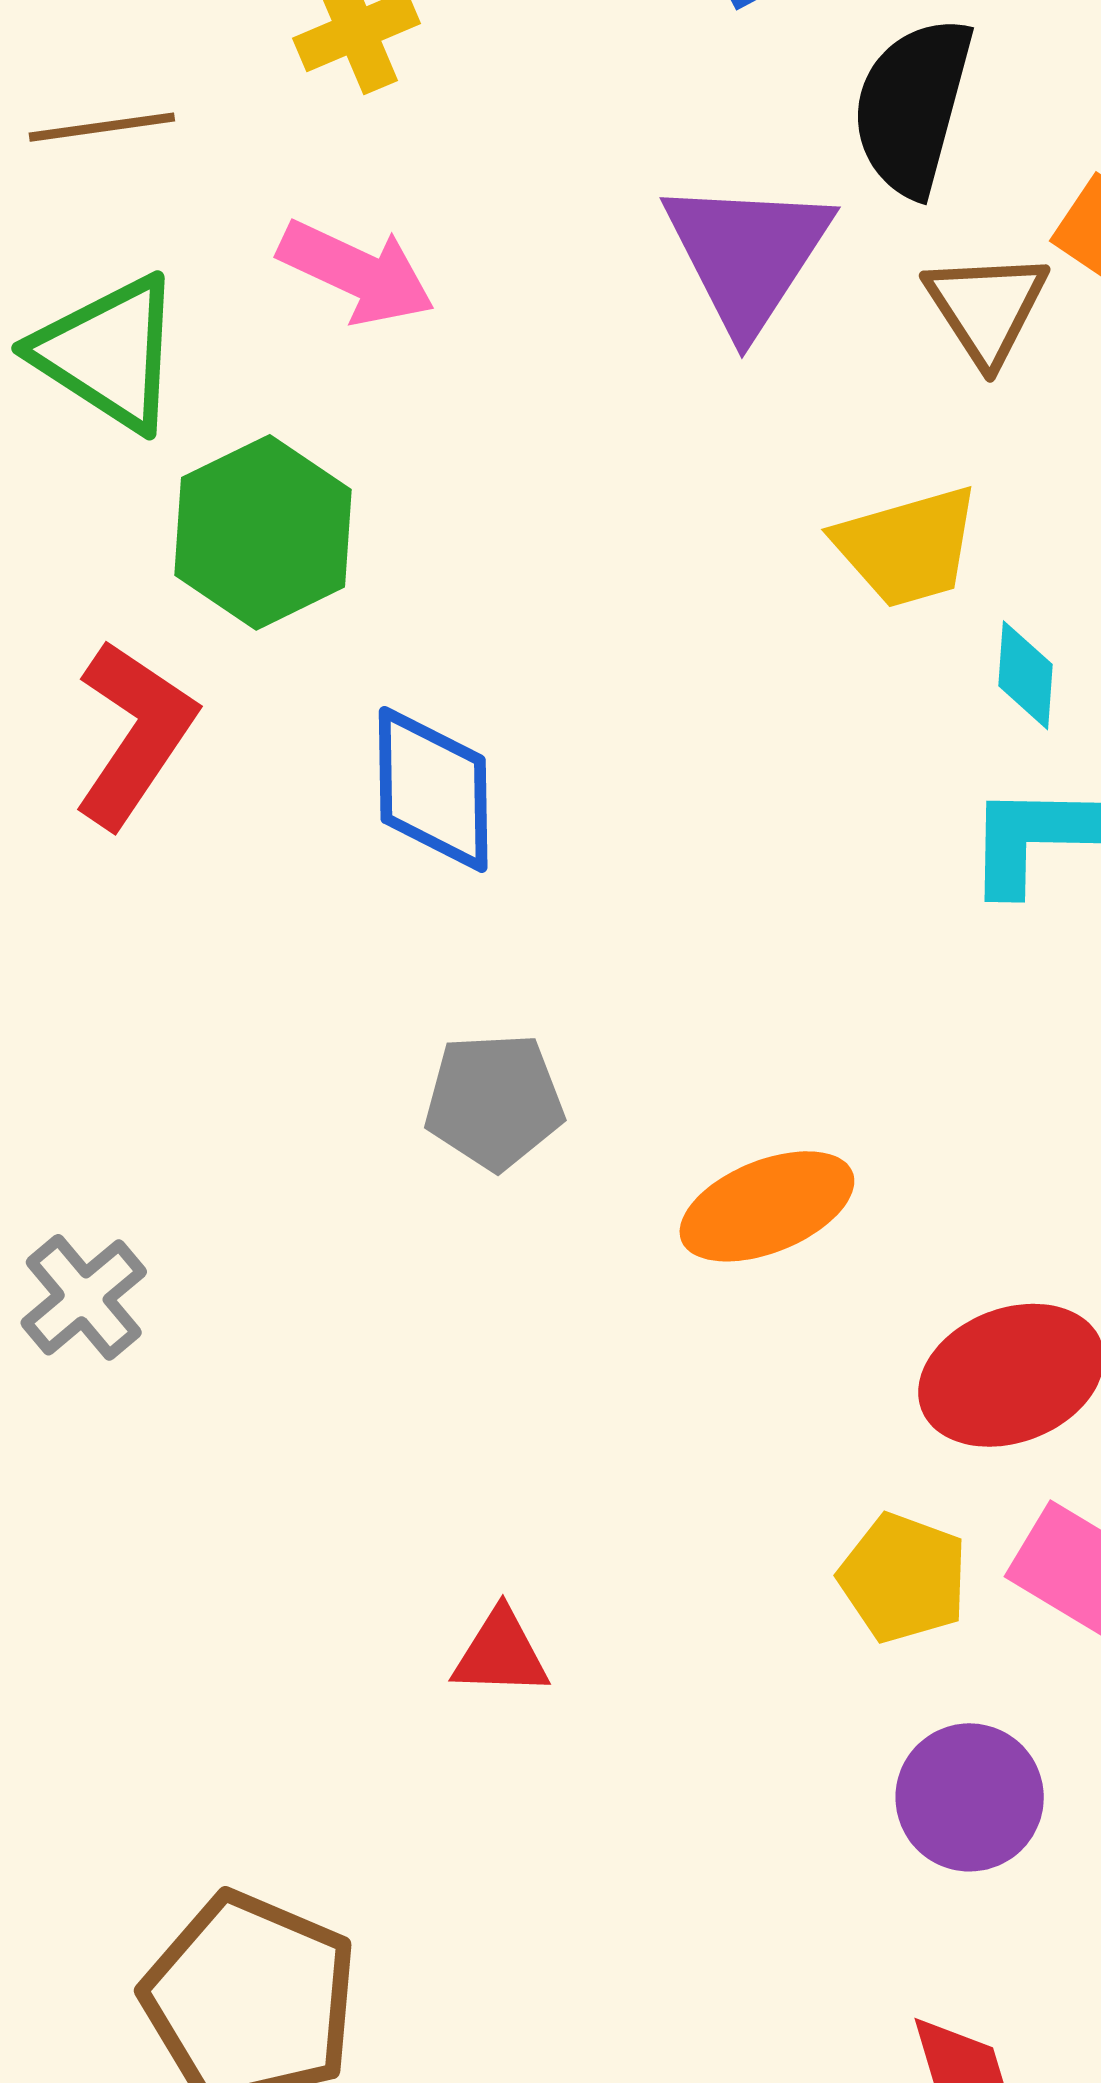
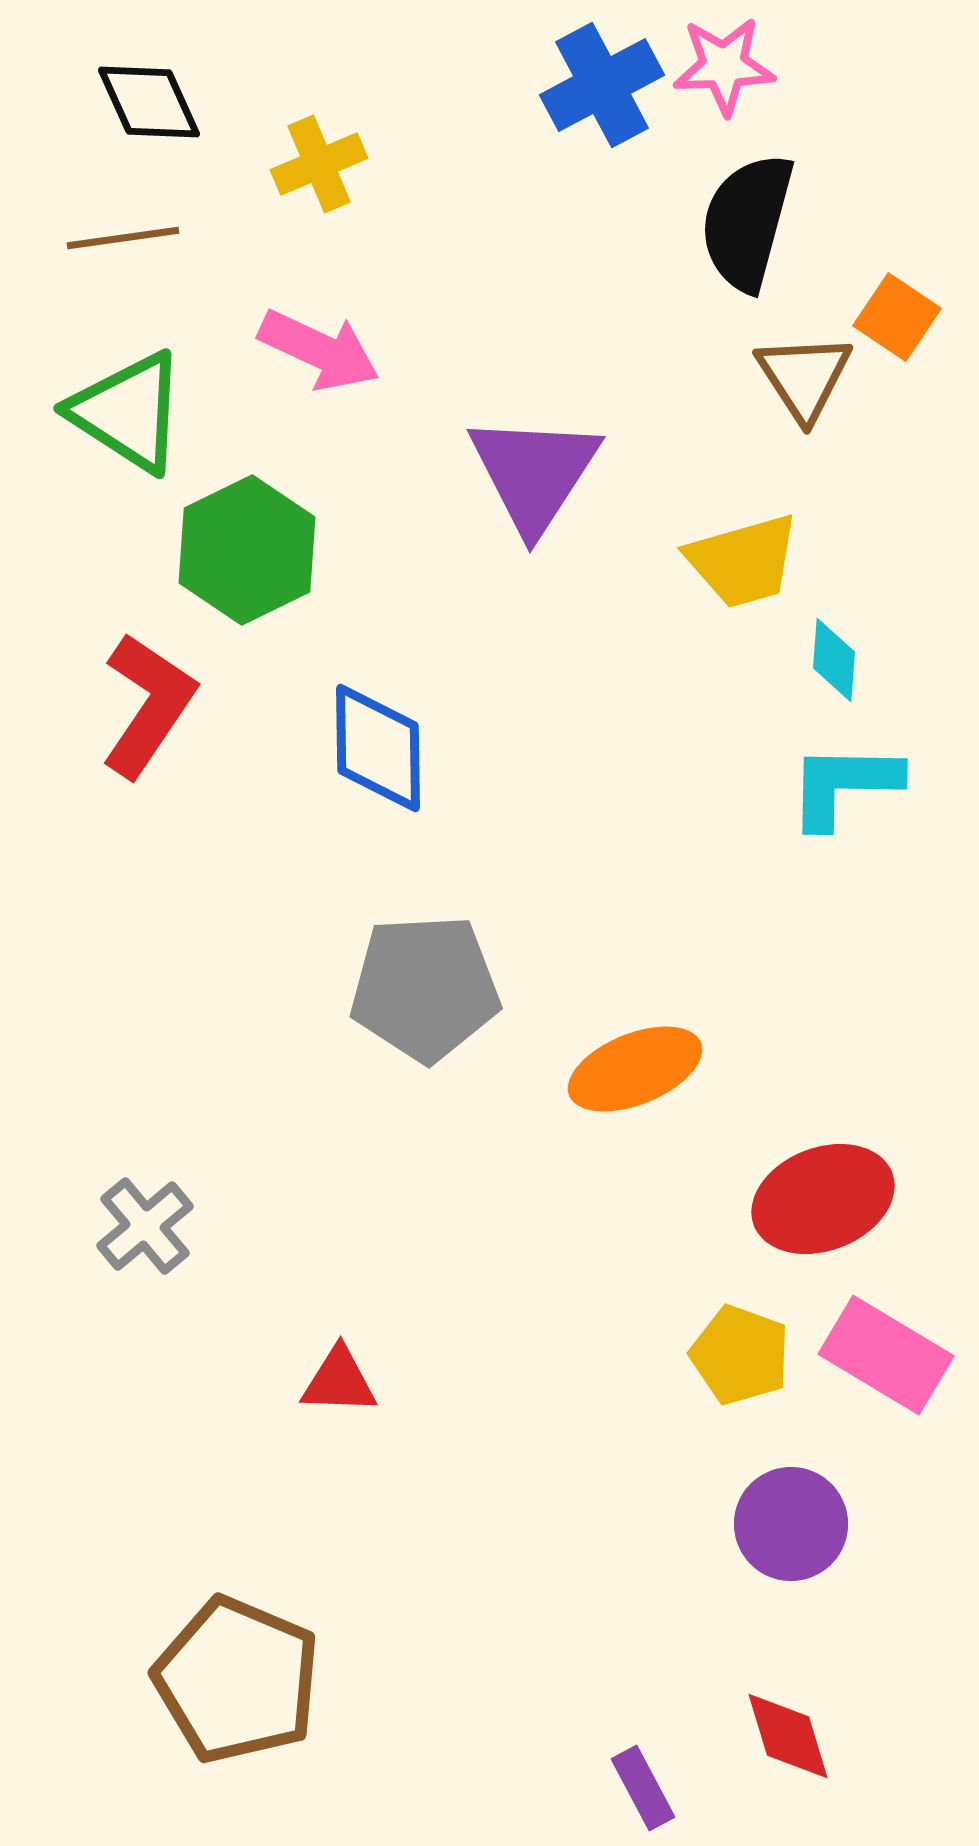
purple triangle: (747, 254) -> (534, 473), moved
gray pentagon: (494, 1101) -> (425, 988), size x1.4
gray cross: (84, 1297) -> (145, 1226), moved
red triangle: (501, 1653) -> (339, 1381), moved

